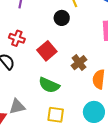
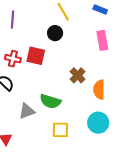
red square: (47, 51) -> (36, 56), moved, turned -30
gray triangle: (17, 107) -> (27, 111), moved

